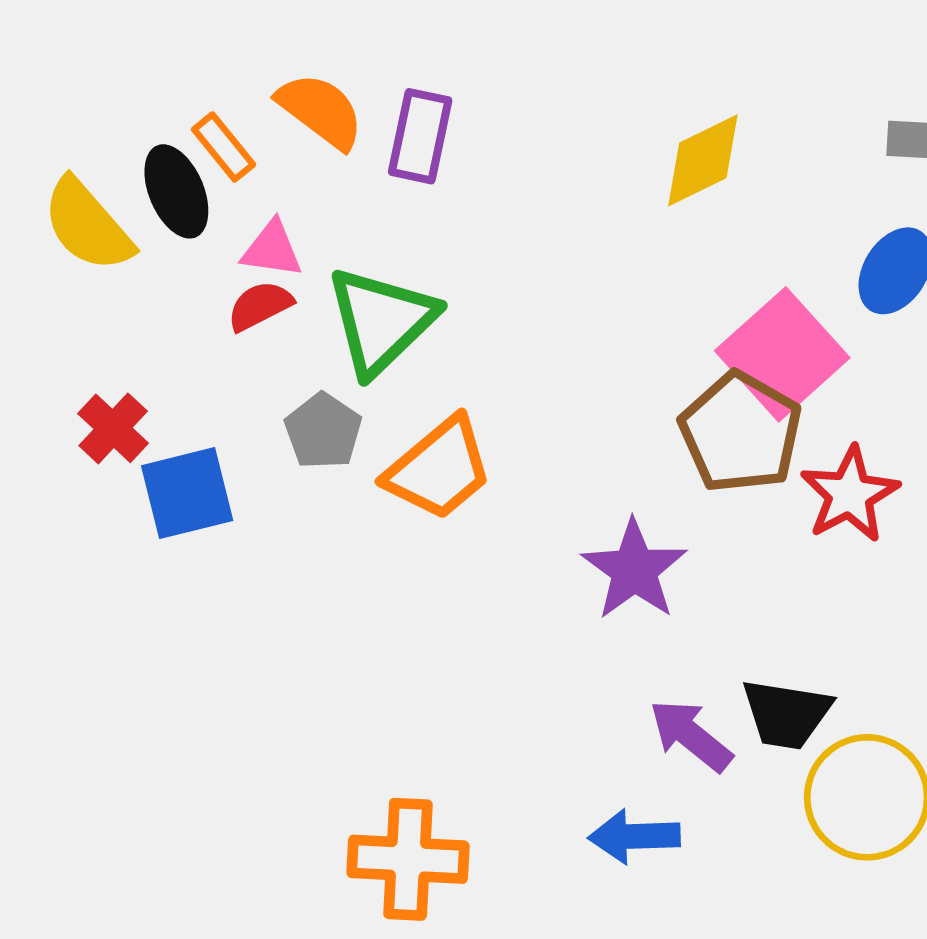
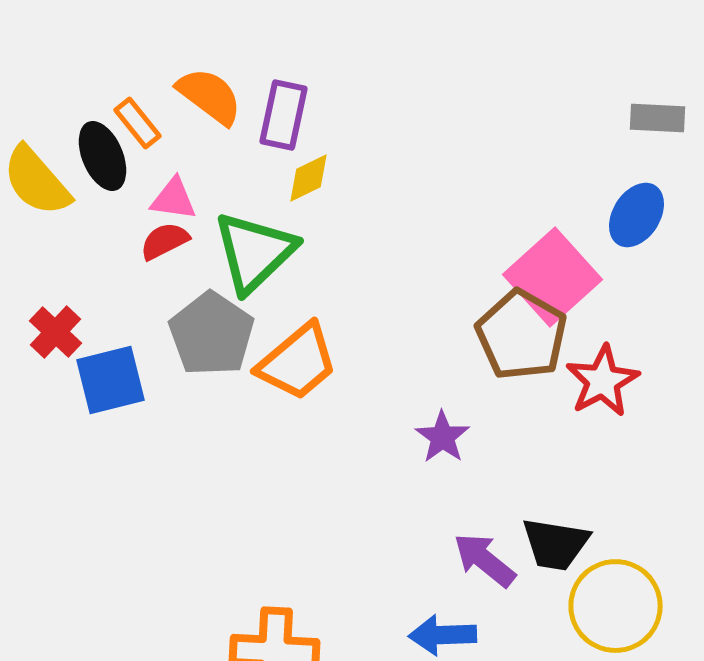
yellow diamond: (703, 160) -> (308, 178), moved, size x0.7
gray pentagon: (323, 431) -> (212, 334), size x1.5
purple star: (634, 570) -> (442, 437), size x0.7

